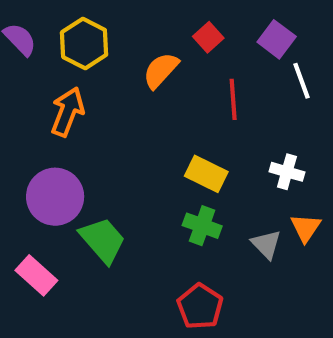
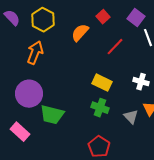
red line: (233, 99) -> (115, 47), turned 48
green trapezoid: (103, 240) -> (52, 115), turned 145

